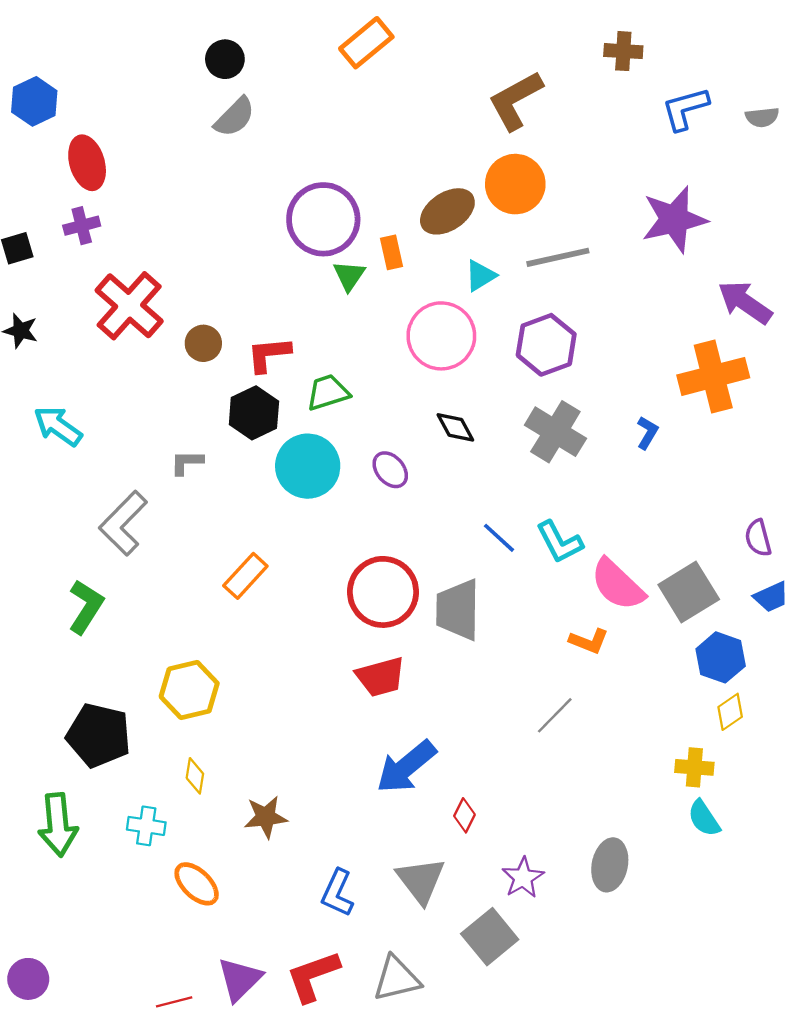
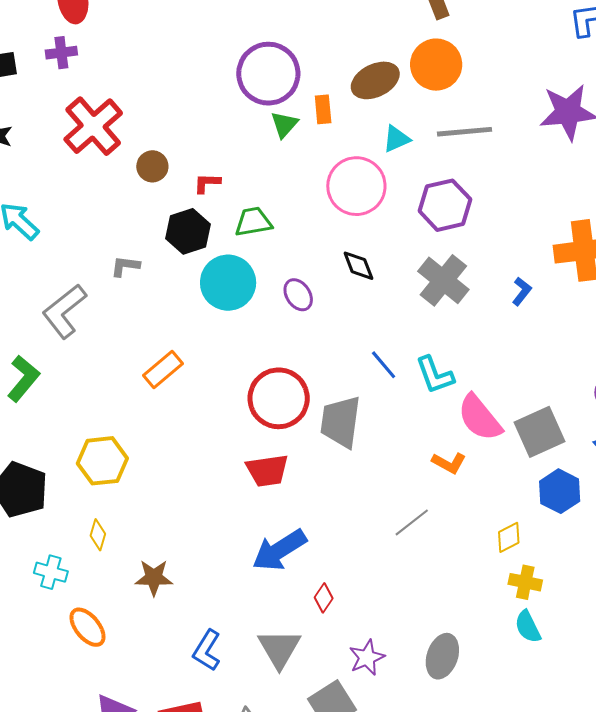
red L-shape: (269, 354) -> (207, 183), size x0.7
yellow diamond: (730, 712) -> (509, 537), moved

